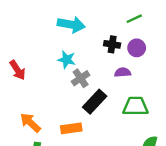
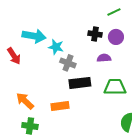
cyan arrow: (71, 25) -> (34, 36), moved
gray cross: (81, 78) -> (68, 63), turned -35
black rectangle: (95, 102) -> (80, 83), turned 40

